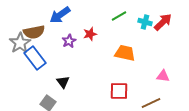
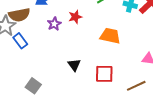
blue rectangle: (35, 58) -> (20, 41), size x0.7
black triangle: (63, 82) -> (74, 65), moved

